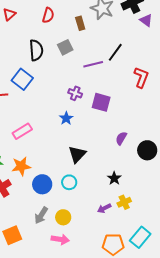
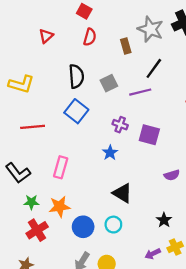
gray square: (65, 47) -> (109, 83), moved
black line: (115, 52) -> (154, 68), moved
blue square: (22, 79) -> (76, 111), moved
pink rectangle: (22, 131) -> (61, 167), turned -42
purple semicircle: (121, 138) -> (172, 175), turned -136
black triangle: (77, 154) -> (122, 193), turned -42

